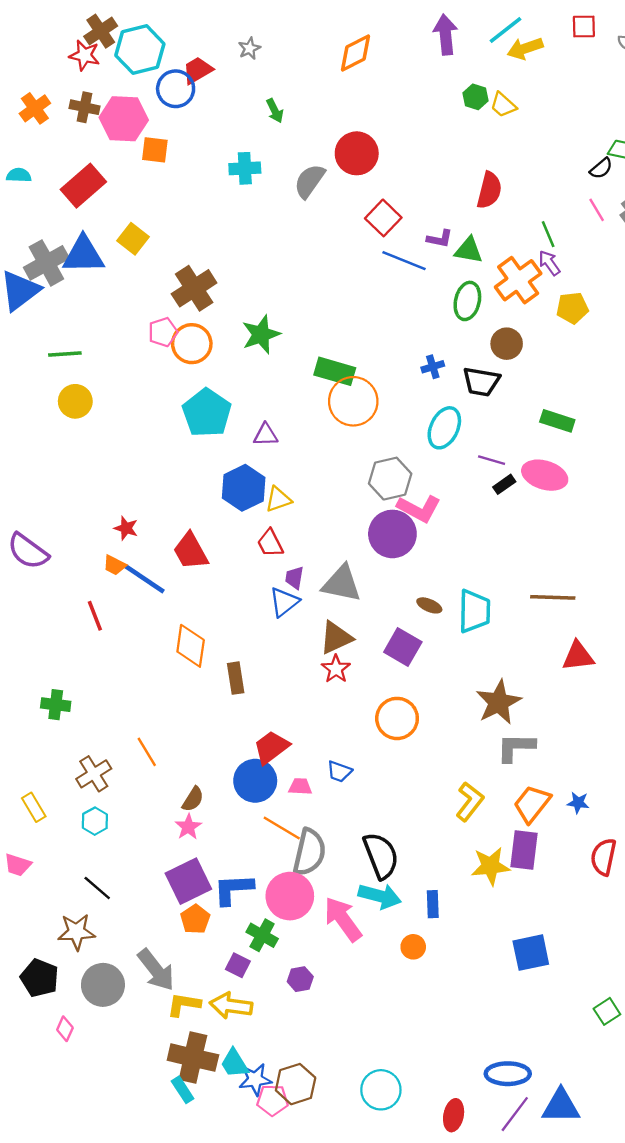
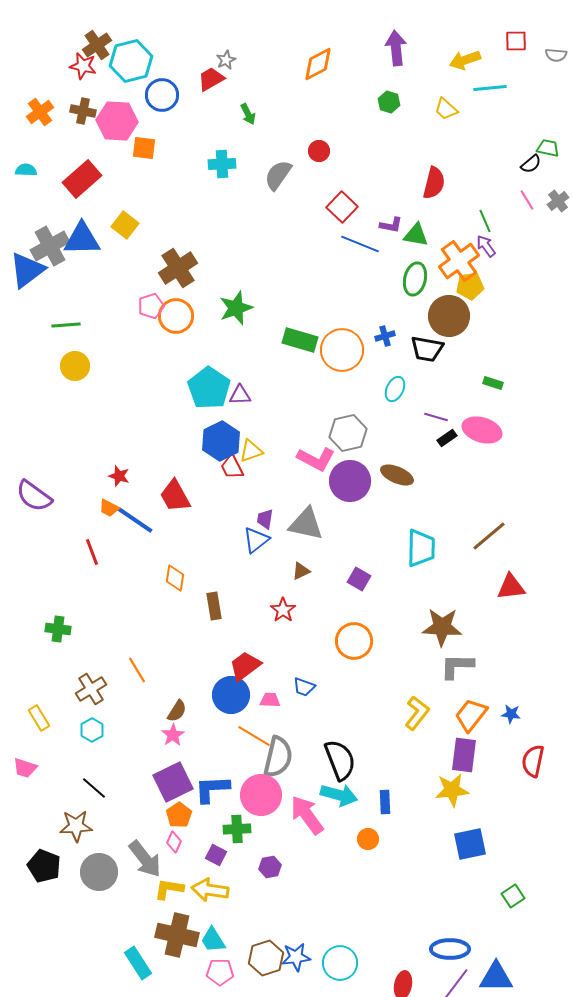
cyan line: (505, 30) -> (490, 88), moved, turned 32
red trapezoid: (198, 70) -> (211, 79), moved
green hexagon: (475, 97) -> (389, 102), moved
red circle: (357, 153) -> (319, 151), size x0.6
yellow pentagon: (572, 308) -> (470, 286), moved
brown circle: (507, 344) -> (449, 316), size x1.5
orange circle: (353, 401) -> (342, 350), moved
cyan pentagon: (207, 413) -> (209, 388), moved
green rectangle: (557, 421) -> (493, 383), size x0.7
cyan ellipse: (444, 428) -> (395, 389), size x0.7
pink L-shape: (419, 509) -> (316, 459), moved
red trapezoid: (270, 543) -> (232, 467), moved
brown line: (553, 597) -> (489, 536), turned -42
brown ellipse: (429, 605) -> (397, 475), moved, size x1.5
brown triangle: (336, 638) -> (301, 571), size x0.6
orange diamond: (191, 646) -> (175, 578), size x0.7
purple square: (403, 647) -> (359, 579), size x0.7
red star: (336, 669) -> (283, 610), moved
brown star: (499, 702) -> (442, 627), turned 30
yellow star: (490, 866) -> (452, 790), moved
green cross: (262, 935) -> (237, 829), turned -32
green square: (607, 1011) -> (513, 896), moved
pink diamond: (65, 1029) -> (174, 842), moved
blue star: (255, 1079) -> (296, 957), moved
cyan rectangle: (183, 1090) -> (138, 963), moved, size x1.4
pink pentagon: (272, 1100) -> (220, 972), moved

